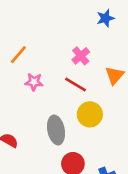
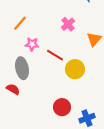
red line: (76, 84) -> (55, 55), moved
gray ellipse: (56, 130) -> (22, 68), moved

